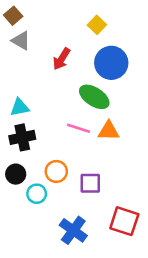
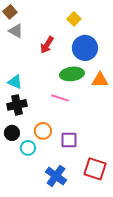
green ellipse: (94, 97) -> (72, 74), turned -40
cyan triangle: (20, 107) -> (15, 82), turned 35
orange triangle: (109, 131) -> (100, 80), moved

